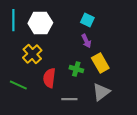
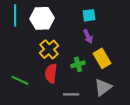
cyan square: (87, 20) -> (89, 15), turned -32
yellow cross: (32, 54) -> (49, 49), moved
green cross: (76, 69) -> (78, 64), turned -32

